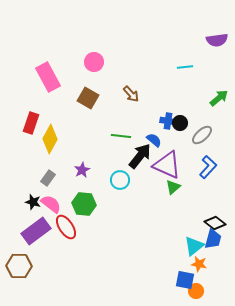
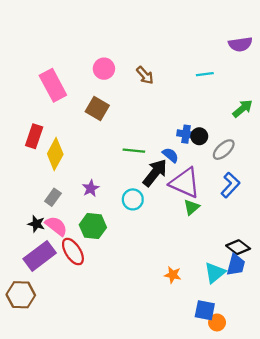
brown arrow: (131, 94) -> (145, 75), moved
orange star: (199, 264) -> (173, 275), moved

